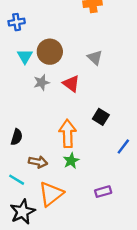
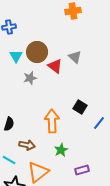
red triangle: (71, 84) -> (55, 66), moved
blue line: (123, 147) -> (99, 123), moved
green star: (71, 161) -> (61, 150), moved

